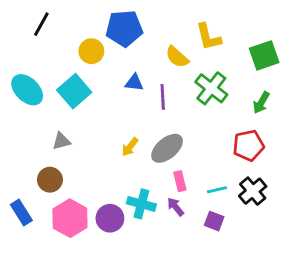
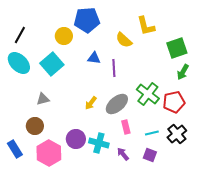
black line: (41, 24) -> (20, 35), moved
green square: (264, 55) -> (177, 48), moved
green cross: (211, 88) -> (148, 94), moved
purple arrow: (176, 207) -> (123, 154), moved
purple circle: (110, 218) -> (76, 139), moved

